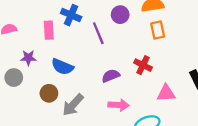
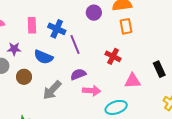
blue cross: (71, 15) -> (57, 29), moved
purple line: (98, 33) -> (75, 44), moved
purple semicircle: (111, 76) -> (78, 74), moved
brown circle: (49, 93) -> (24, 77), moved

